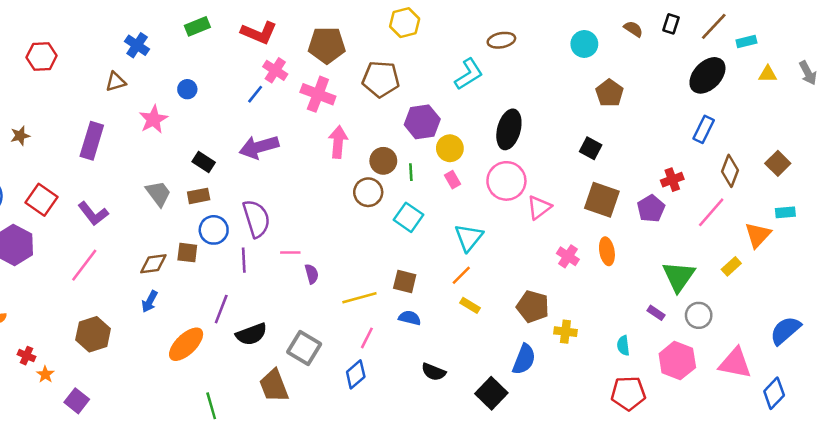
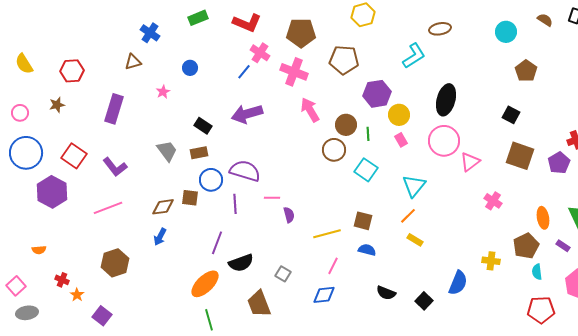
red hexagon: (42, 57) -> (72, 71), moved
pink star: (153, 119) -> (163, 92), size x0.6
pink arrow: (338, 142) -> (310, 110), turned -35
purple semicircle: (256, 219) -> (245, 171), turned -56
orange ellipse: (607, 251) -> (543, 218), moved
pink line: (84, 265) -> (108, 208), turned 32
brown pentagon: (533, 307) -> (526, 246), moved, turned 30
orange ellipse: (186, 344) -> (205, 284), moved
gray square: (304, 348) -> (283, 274), size x0.6
blue diamond: (356, 374) -> (324, 295), turned 35
black square: (491, 393) -> (424, 301), moved, size x0.7

